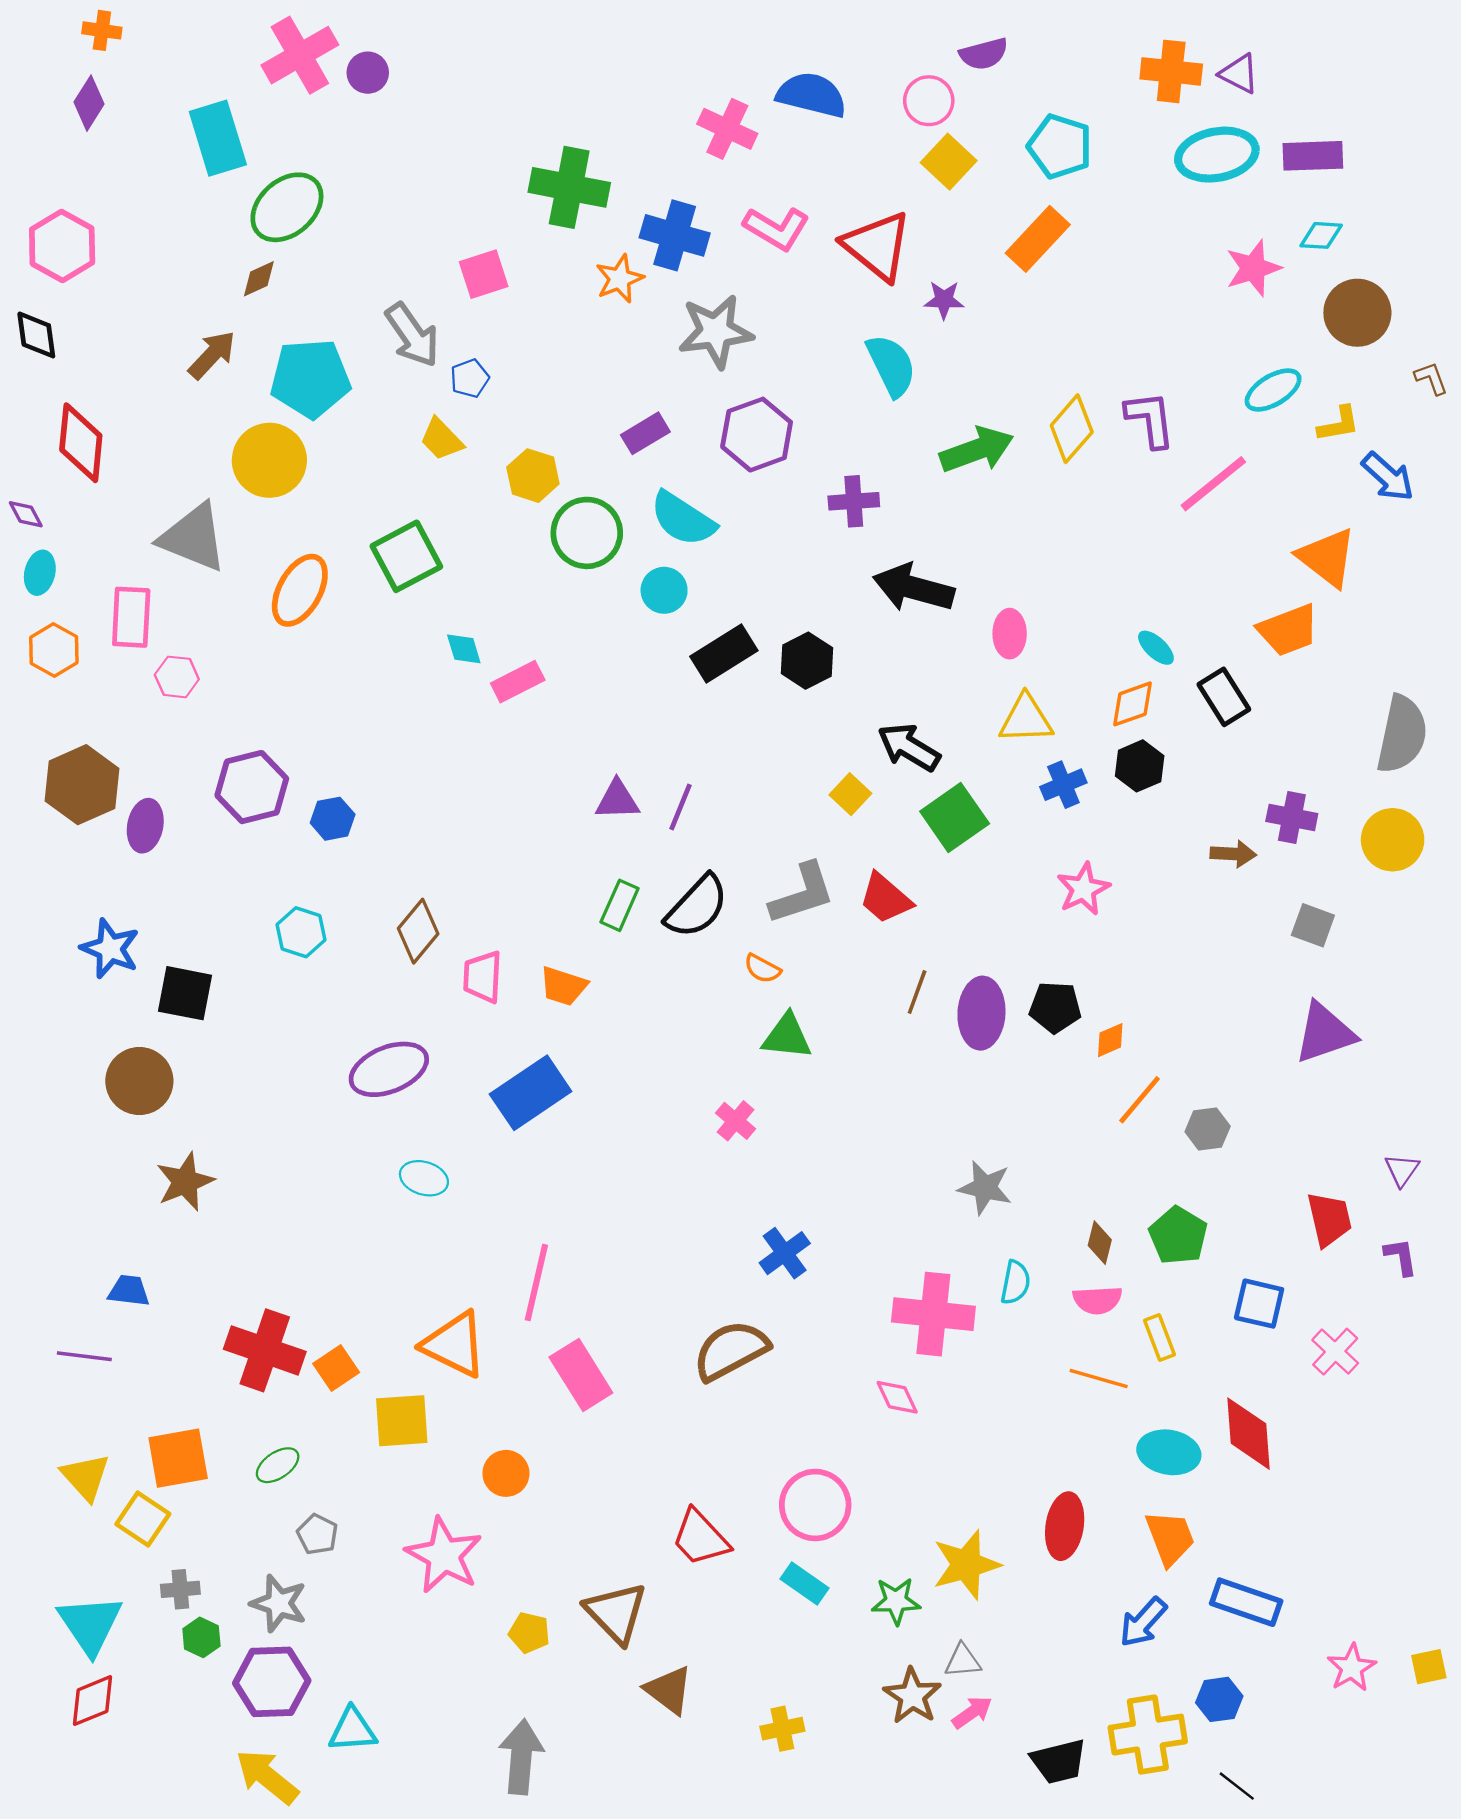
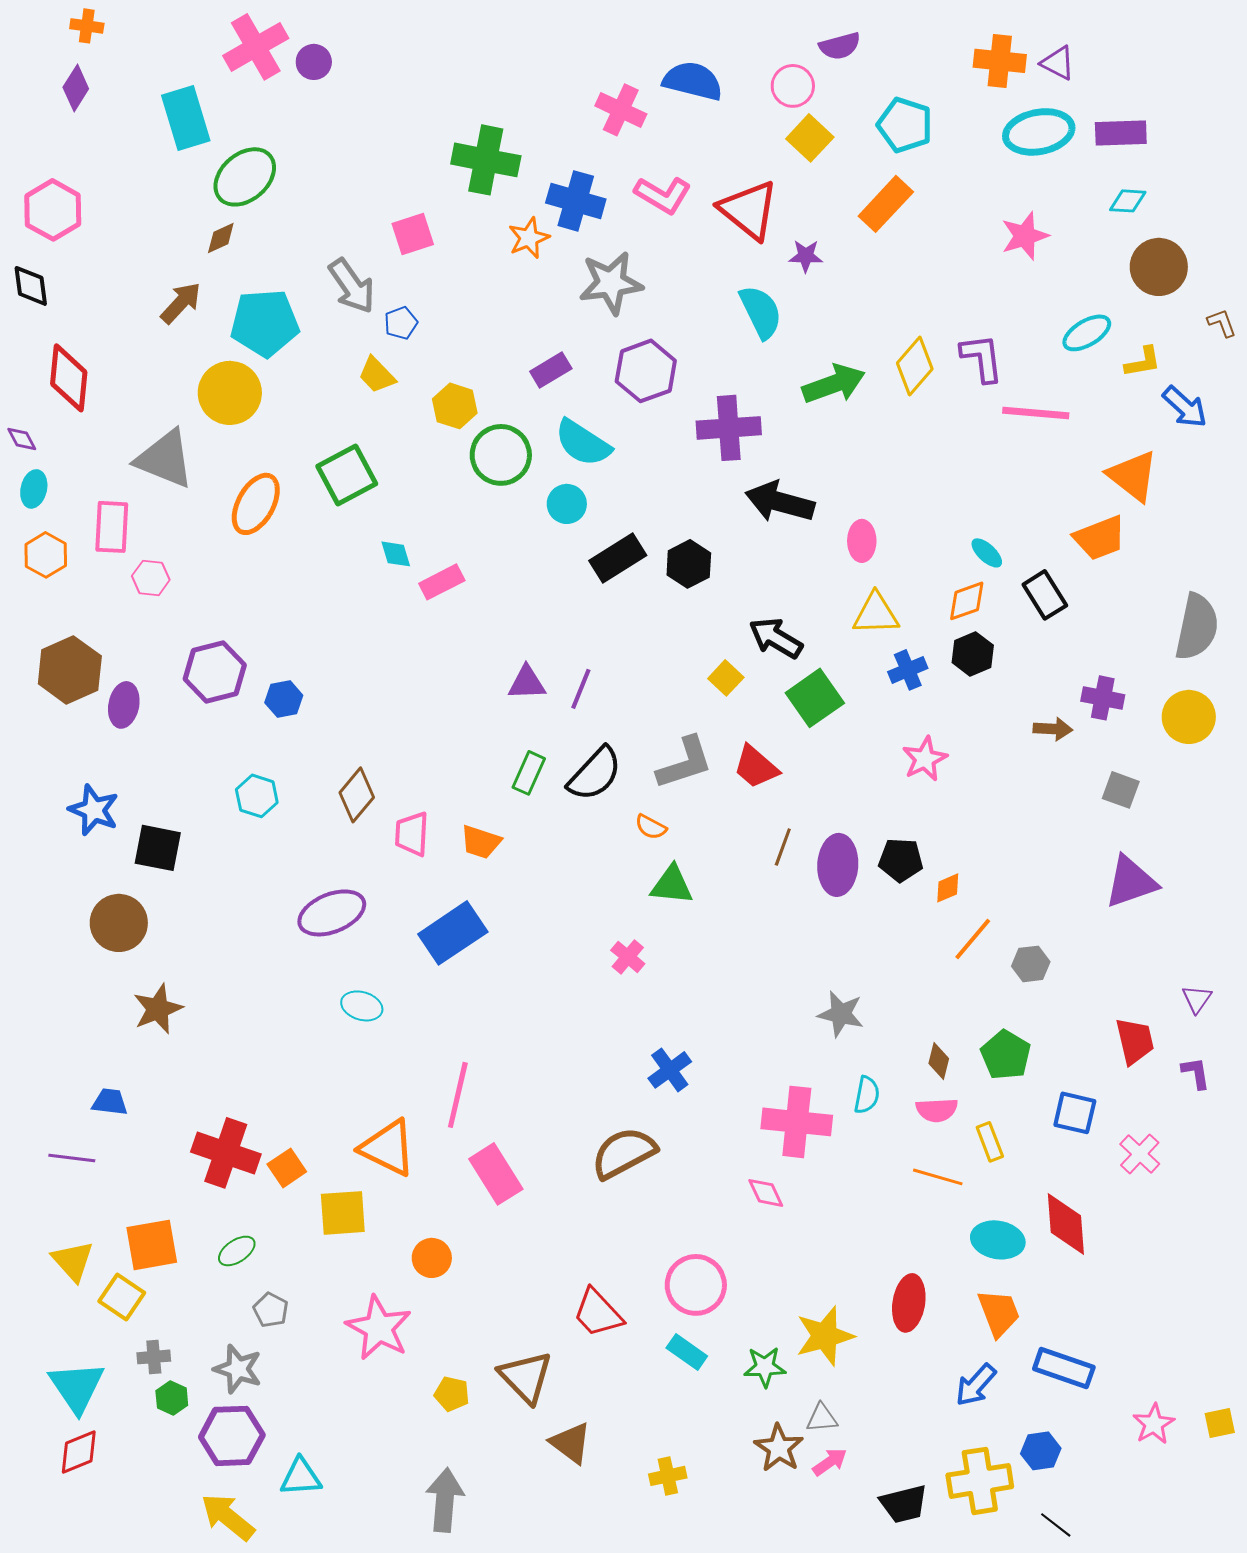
pink star: (1253, 268) -> (1025, 236), moved
pink line: (1213, 484) -> (1036, 413), turned 44
purple cross: (854, 501) -> (729, 428), size x1.5

